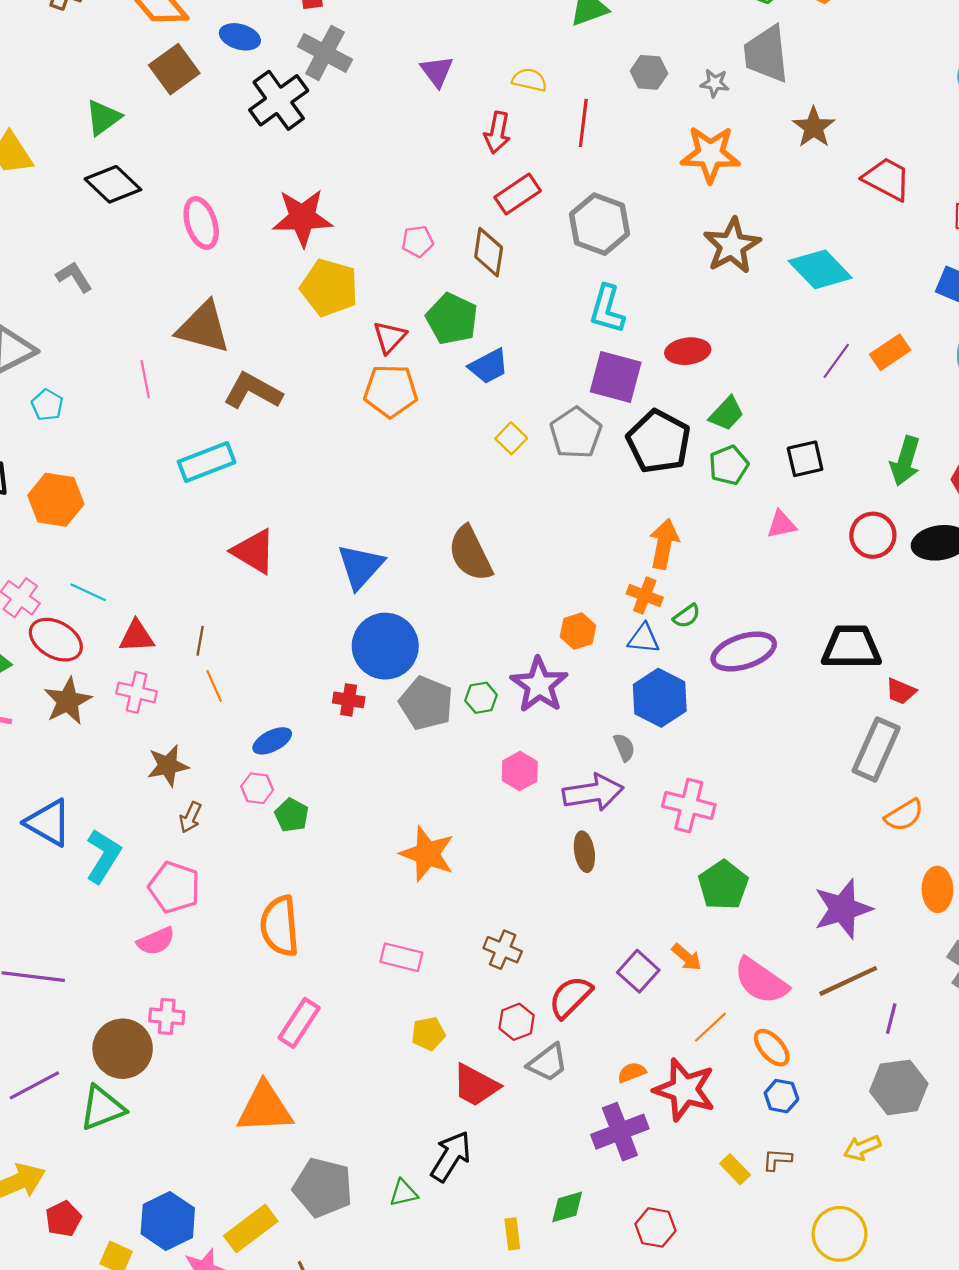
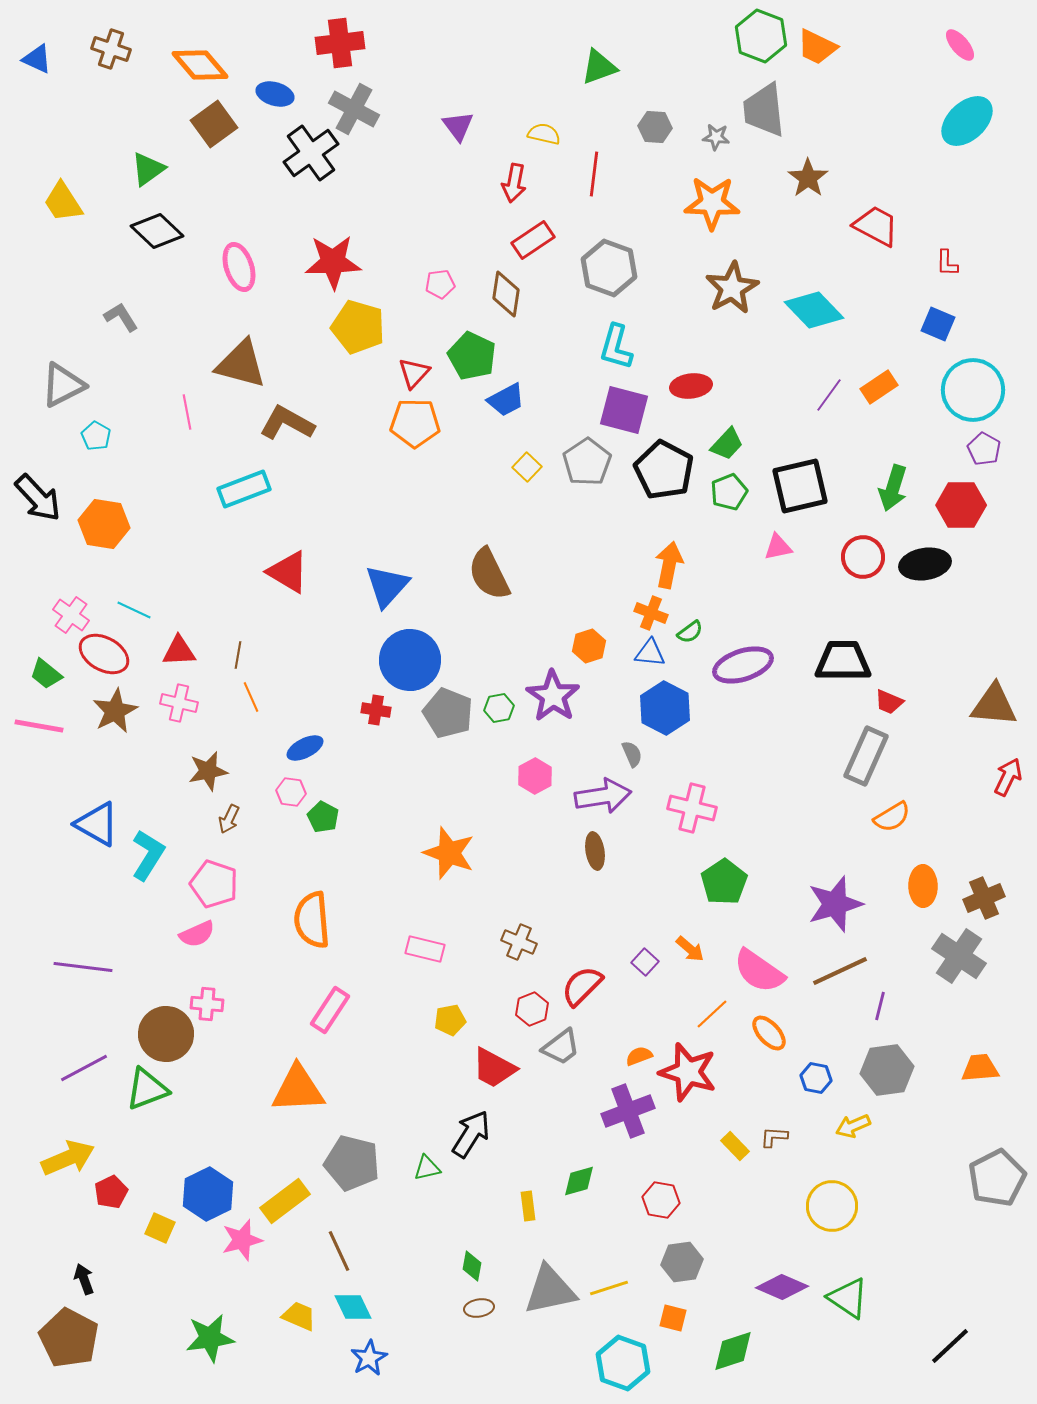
black square: (805, 459) -> (800, 486), size x1.6
purple square: (638, 971) -> (645, 962), size x0.7
blue hexagon: (781, 1096) -> (816, 1078), moved

